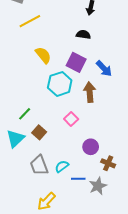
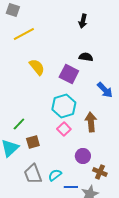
black semicircle: (83, 35) -> (86, 57), moved
blue arrow: (104, 69) -> (105, 90), moved
cyan hexagon: (60, 84) -> (64, 106), moved
brown arrow: (90, 92) -> (91, 122), moved
brown square: (39, 132) -> (33, 142), turned 32

